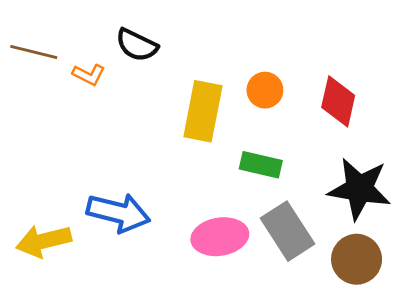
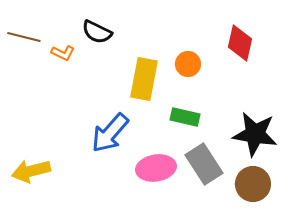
red diamond: (338, 101) -> (240, 43), moved
blue arrow: (118, 213) -> (110, 133), moved, turned 117

